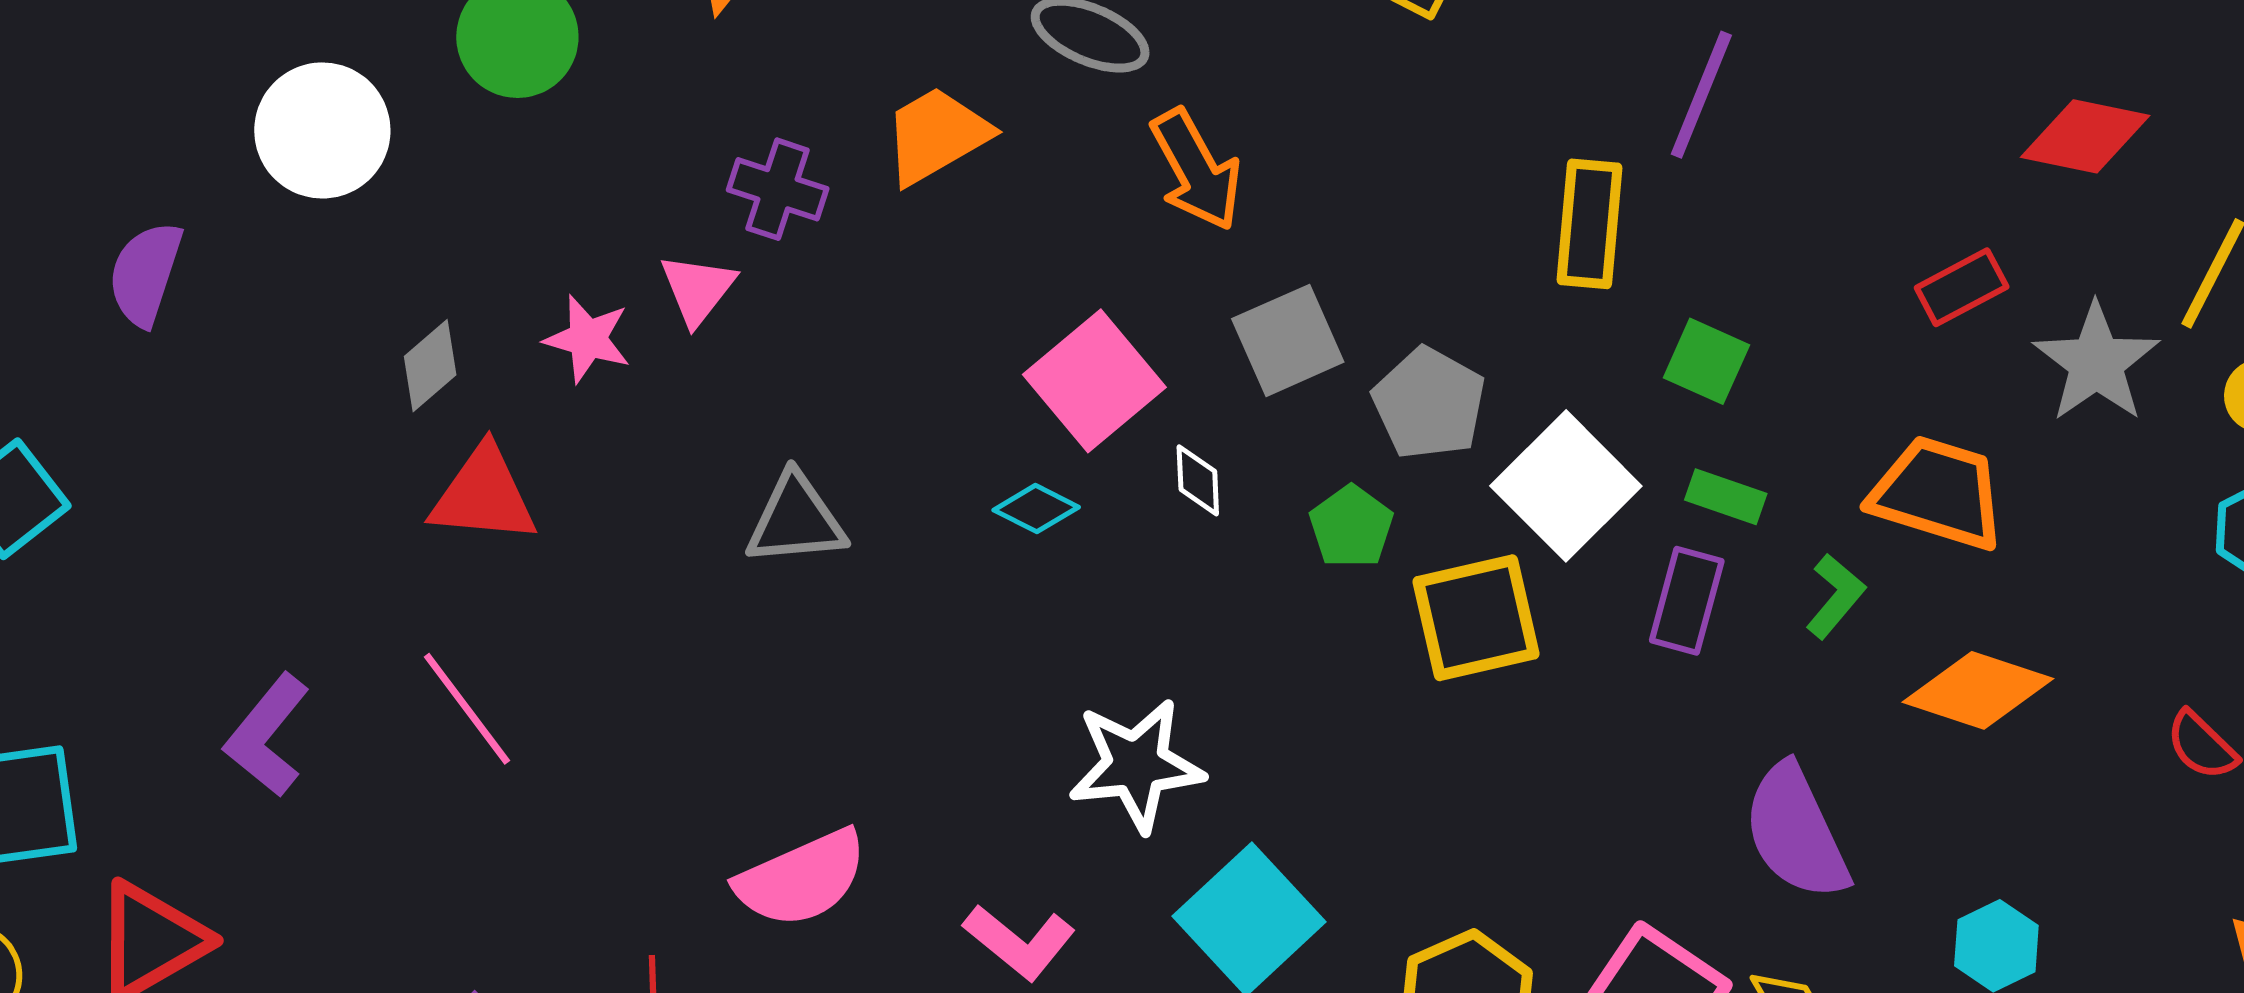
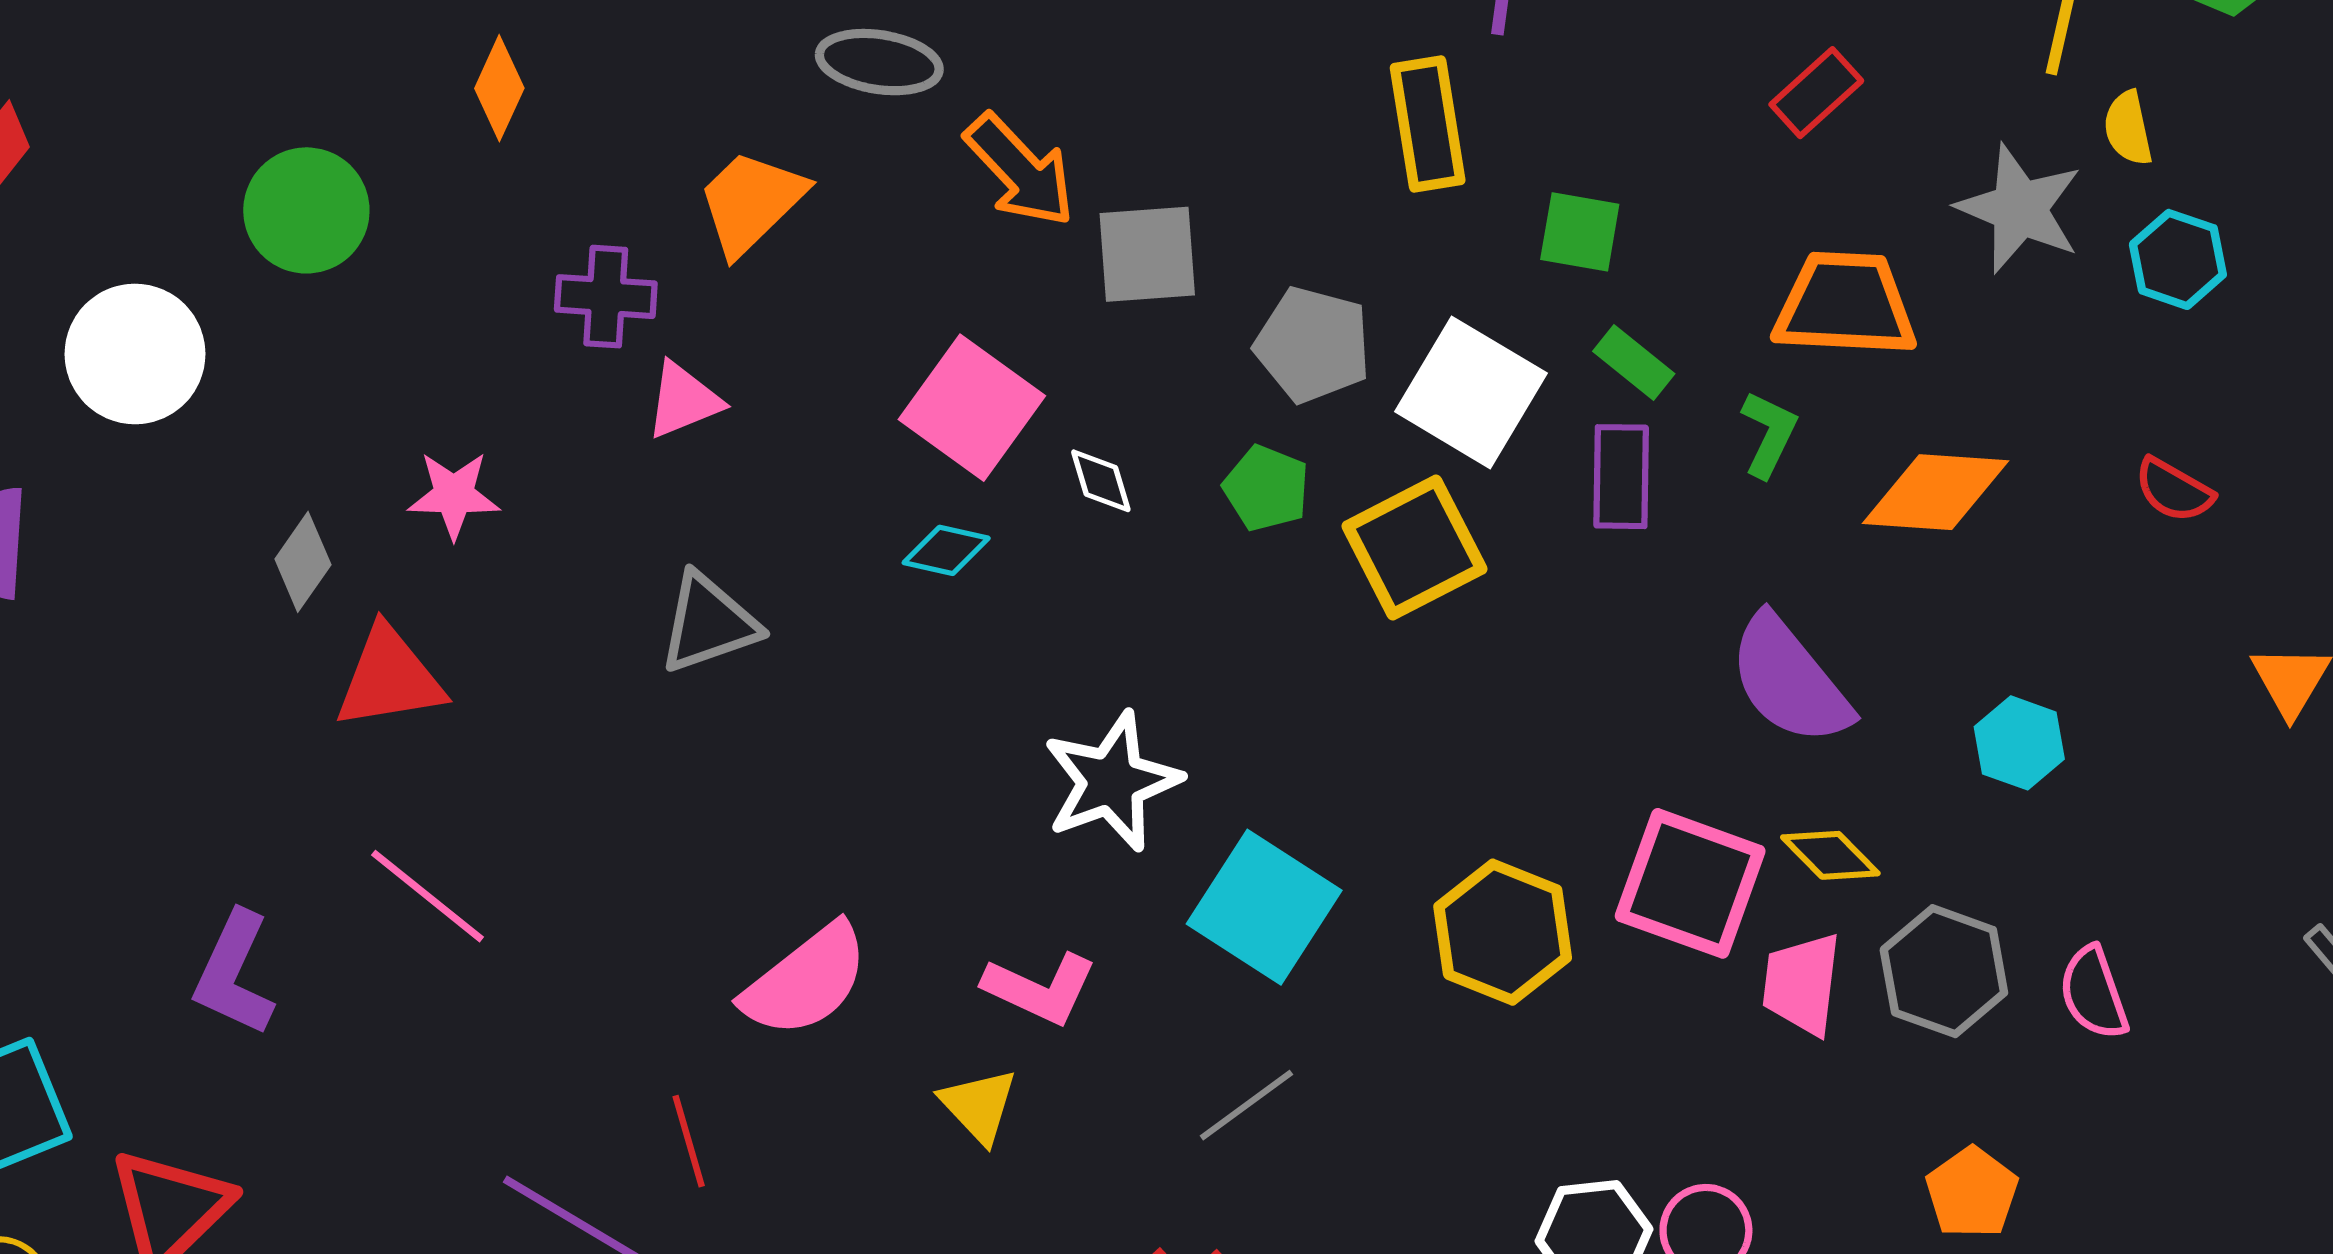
pink triangle: (698, 289) -> (683, 400), moved, turned 44
gray square: (1288, 340) -> (1147, 254), moved, turned 34
gray star: (2096, 363) -> (2019, 209), moved
green rectangle: (1726, 497) -> (1634, 363), turned 34

